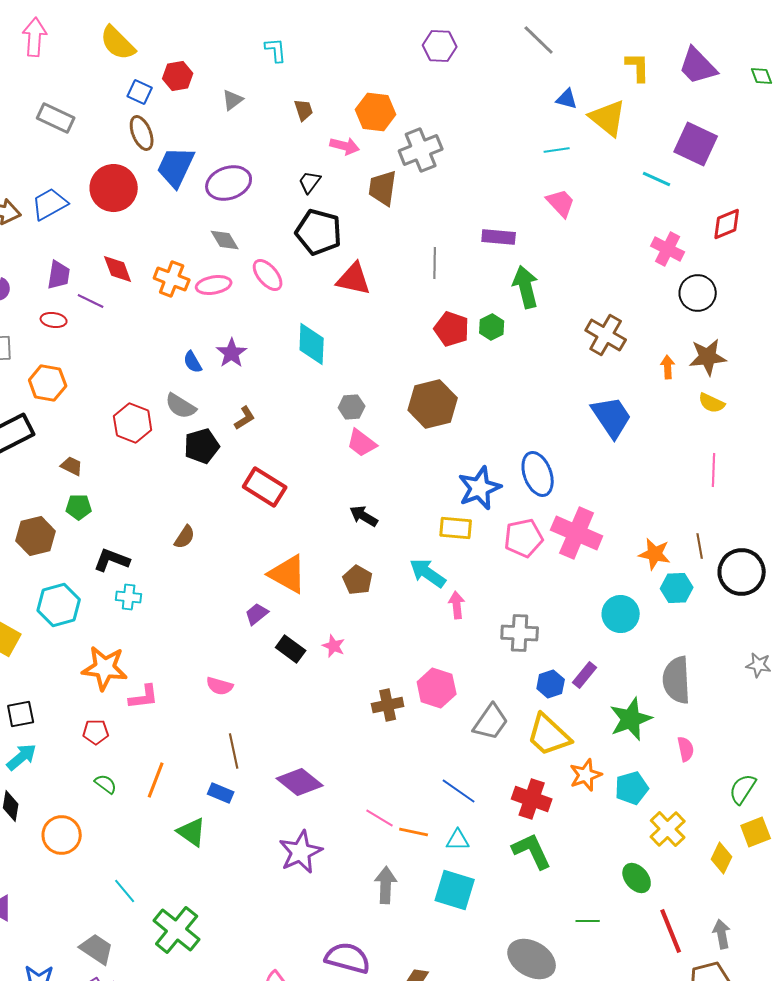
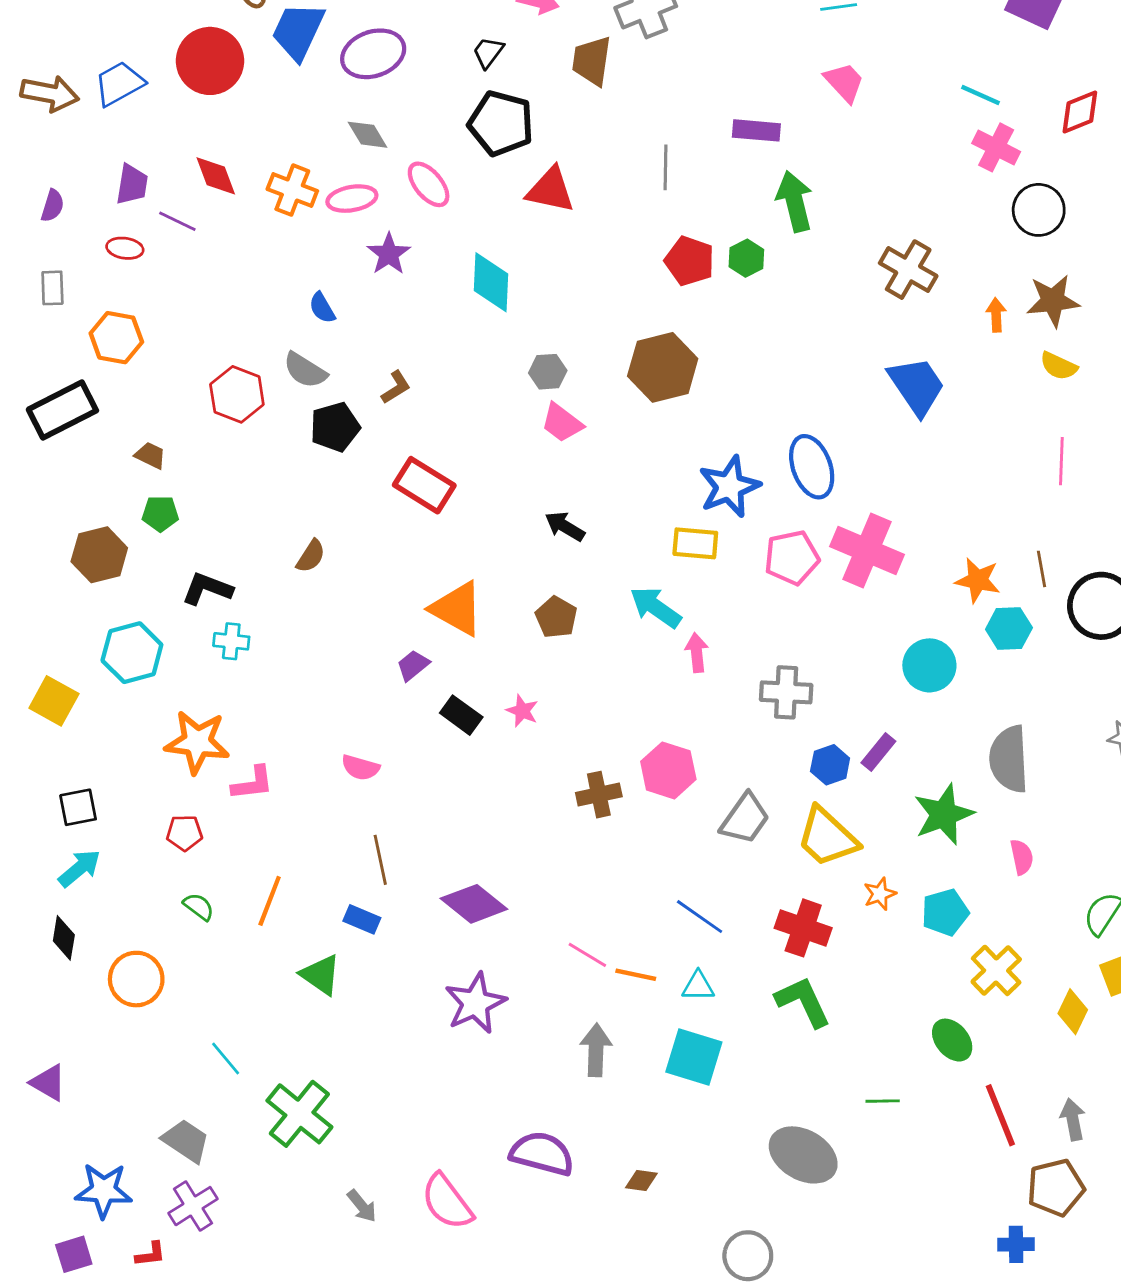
cyan line: (657, 179) -> (981, 95), moved
purple star: (232, 353) -> (389, 254), moved
orange star: (586, 775) -> (880, 894), size x0.7

